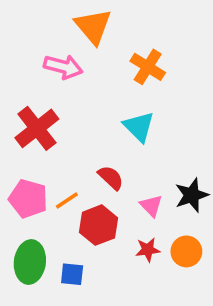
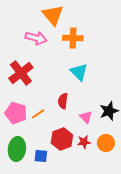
orange cross: (148, 67) -> (73, 38), moved, turned -30
red semicircle: (111, 178) -> (63, 101), turned -126
red hexagon: (98, 225) -> (62, 139), moved

